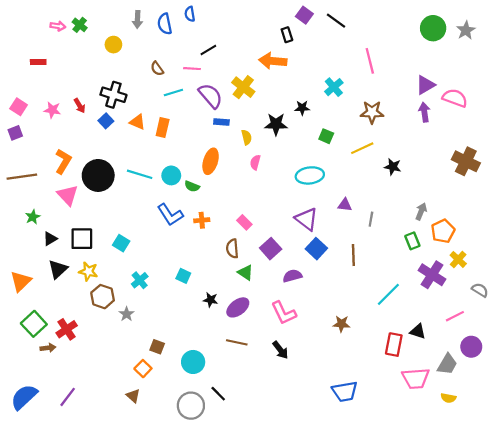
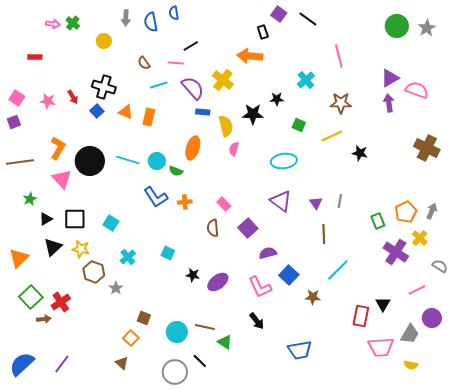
yellow semicircle: (247, 137) -> (226, 126), size x1.5
purple triangle: (345, 205) -> (316, 203), moved, turned 48
gray arrow: (421, 211) -> (432, 211), moved
blue square: (316, 249) -> (289, 275), moved
green triangle: (245, 273) -> (225, 342), moved
cyan line: (388, 294) -> (338, 270), moved
black triangle: (418, 331) -> (383, 304), turned 42
brown line: (237, 342) -> (205, 327), moved
blue trapezoid: (345, 391) -> (300, 350), moved

